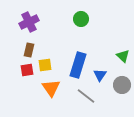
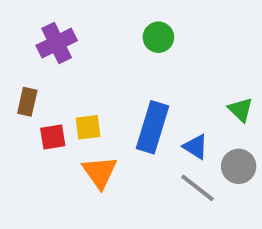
brown rectangle: (29, 50) -> (27, 102), moved
blue triangle: (100, 75) -> (196, 147), turned -32
gray line: (86, 96) -> (198, 188), moved

